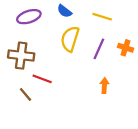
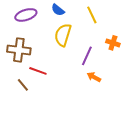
yellow line: (102, 17) -> (92, 15), turned 48
purple line: (99, 49) -> (87, 56), moved
orange arrow: (104, 86) -> (94, 77), turned -64

